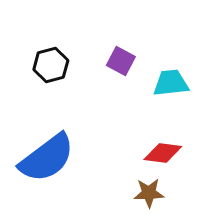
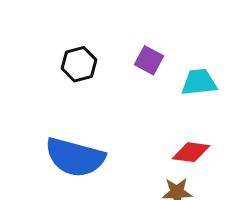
blue semicircle: (47, 158) -> (75, 157), turned 52

